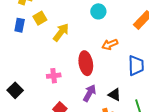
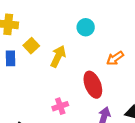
cyan circle: (98, 11) -> (86, 27), moved

